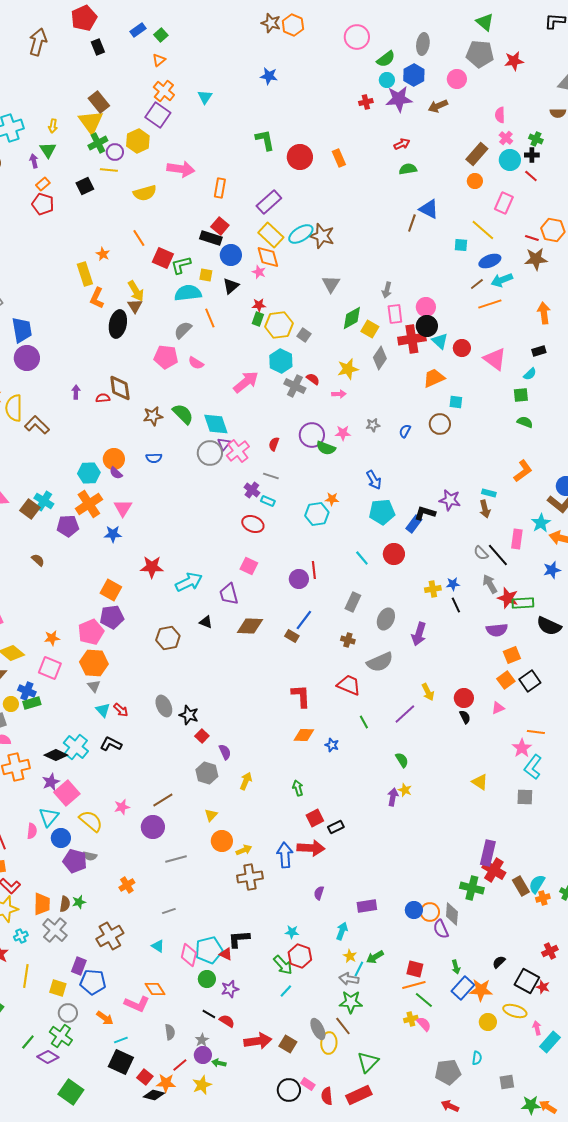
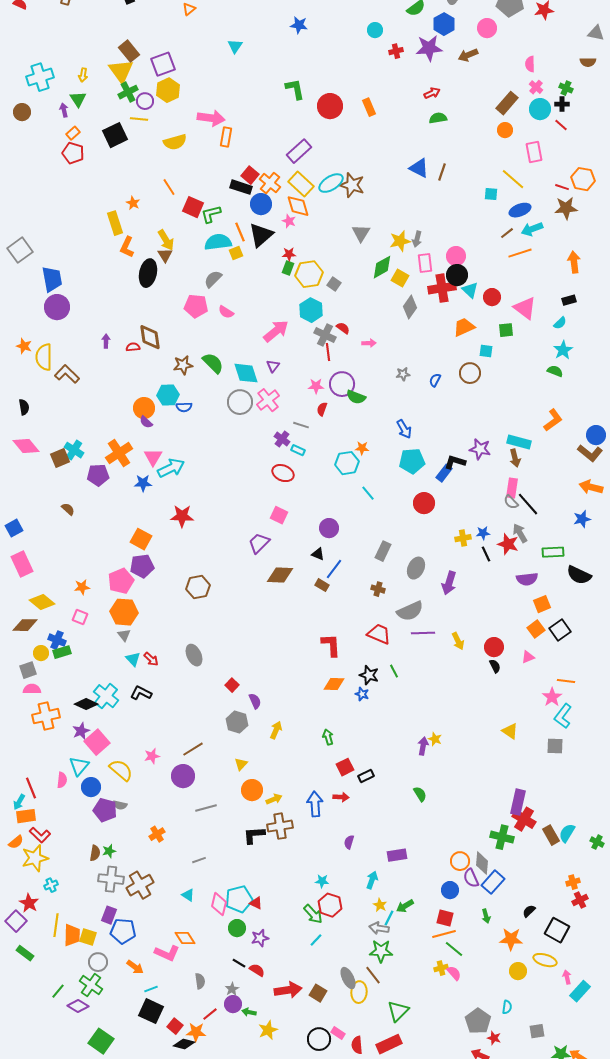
cyan circle: (387, 80) -> (375, 30), moved
orange cross: (164, 91) -> (270, 183), moved
purple square: (158, 115) -> (163, 64), moved, turned 35
black square: (85, 186) -> (115, 135), size x1.4
orange rectangle: (220, 188) -> (226, 137), moved
pink rectangle: (504, 203) -> (534, 152), turned -35
blue triangle: (429, 209) -> (419, 168), moved
yellow square: (206, 275) -> (236, 253), moved, turned -32
black triangle: (231, 286) -> (261, 235), size x1.5
orange line: (210, 318) -> (240, 232), moved
yellow star: (348, 369) -> (400, 241), moved
green square: (521, 395) -> (506, 330), moved
pink star: (343, 433) -> (316, 386), moved
purple triangle: (224, 444) -> (273, 366), moved
red semicircle: (274, 444) -> (322, 409), moved
cyan hexagon: (89, 473) -> (168, 395), moved
cyan rectangle: (489, 493) -> (519, 442), size x1.6
brown square: (30, 509) -> (60, 458), turned 30
cyan star: (541, 523) -> (563, 350), moved
pink rectangle: (517, 539) -> (512, 488), moved
cyan line: (362, 558) -> (368, 493), moved
red line: (314, 570) -> (328, 352), moved
cyan arrow: (189, 582) -> (171, 468), moved
purple trapezoid: (229, 594) -> (259, 543), turned 60
red star: (508, 598) -> (508, 544), moved
black triangle: (206, 622) -> (318, 554), moved
pink square: (50, 668) -> (80, 617), size x0.7
purple line: (405, 714) -> (423, 633), moved, turned 40
black star: (189, 715) -> (369, 675), moved
green semicircle: (402, 760) -> (420, 794), moved
red arrow: (311, 848) -> (341, 797), size x0.6
orange cross: (543, 898) -> (573, 882), moved
orange trapezoid: (42, 904) -> (72, 935), moved
blue circle: (414, 910) -> (450, 890), moved
gray cross: (55, 930) -> (111, 879), moved, turned -35
black L-shape: (239, 939) -> (254, 835), moved
red star: (543, 987) -> (494, 1038), moved
blue rectangle: (463, 988) -> (493, 882), moved
gray pentagon: (448, 1072) -> (478, 1021), turned -30
yellow star: (202, 1085) -> (268, 1030), moved

